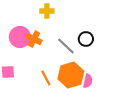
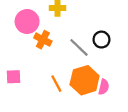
pink circle: (20, 37) -> (27, 22), moved

